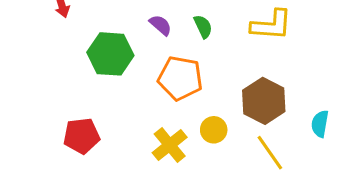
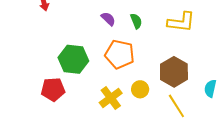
green hexagon: (110, 54) -> (73, 59), moved

